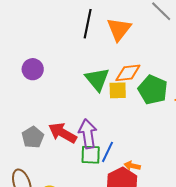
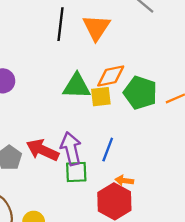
green triangle: (97, 79) -> (77, 86), turned -44
blue line: (108, 152) -> (108, 150), moved

